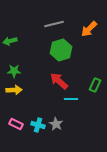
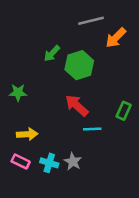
gray line: (54, 24) -> (91, 21), moved
green arrow: (10, 41) -> (52, 53), moved, turned -32
yellow arrow: (14, 90) -> (27, 134), moved

